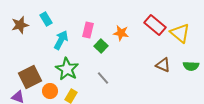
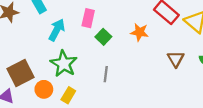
orange star: (121, 33) -> (140, 32), moved
brown triangle: (163, 65) -> (176, 59), turned 35
gray line: (103, 78) -> (106, 74), turned 48

